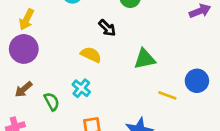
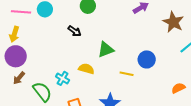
yellow semicircle: (91, 55) -> (86, 69), moved
brown arrow: (24, 89) -> (19, 78), moved
green semicircle: (52, 102) -> (42, 92), size x1.5

